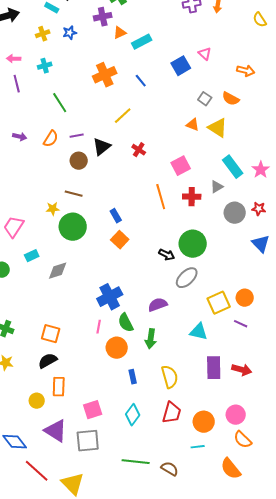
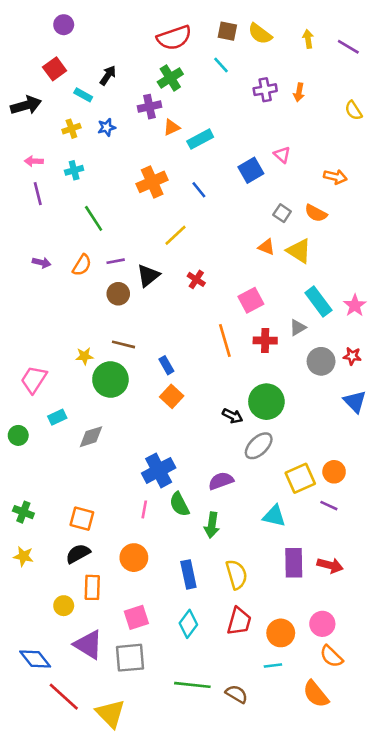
brown line: (74, 194) -> (123, 344), moved
orange circle: (117, 348) -> (134, 558), moved
blue rectangle: (133, 377) -> (188, 574), size x1.5

